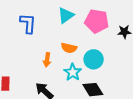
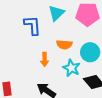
blue L-shape: (28, 23) -> (32, 25), moved

